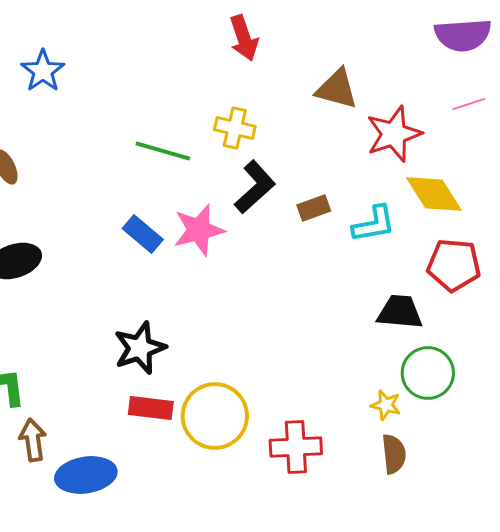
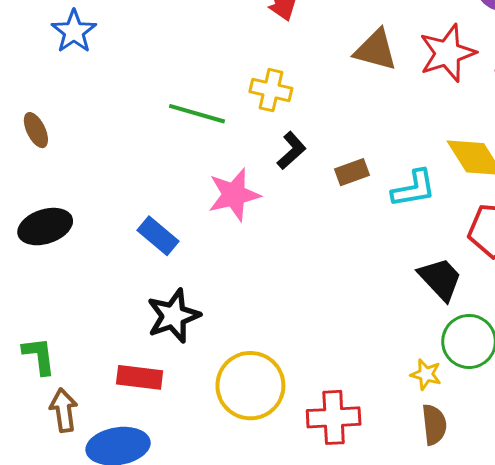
red star: (394, 134) -> (447, 53), moved
black L-shape: (255, 187) -> (291, 151), size x0.7
blue rectangle: (143, 234) -> (158, 236), moved
black trapezoid: (400, 312) -> (440, 279), turned 42
red rectangle: (151, 408) -> (140, 377), moved

